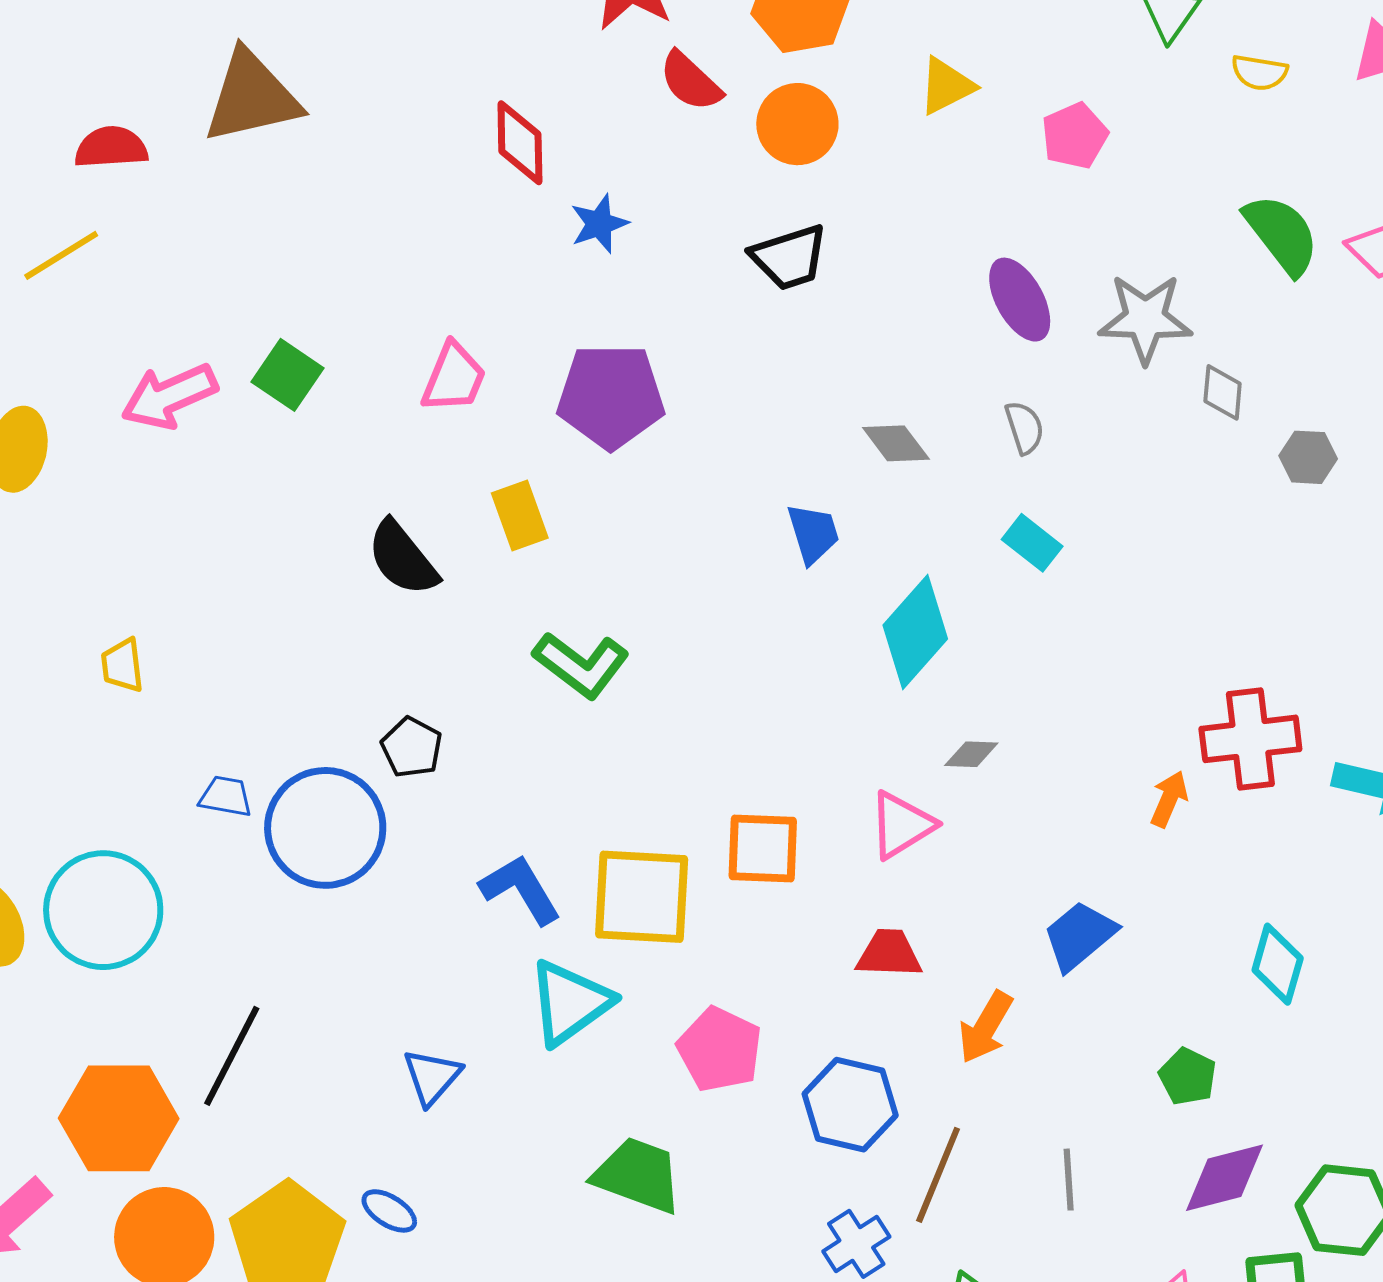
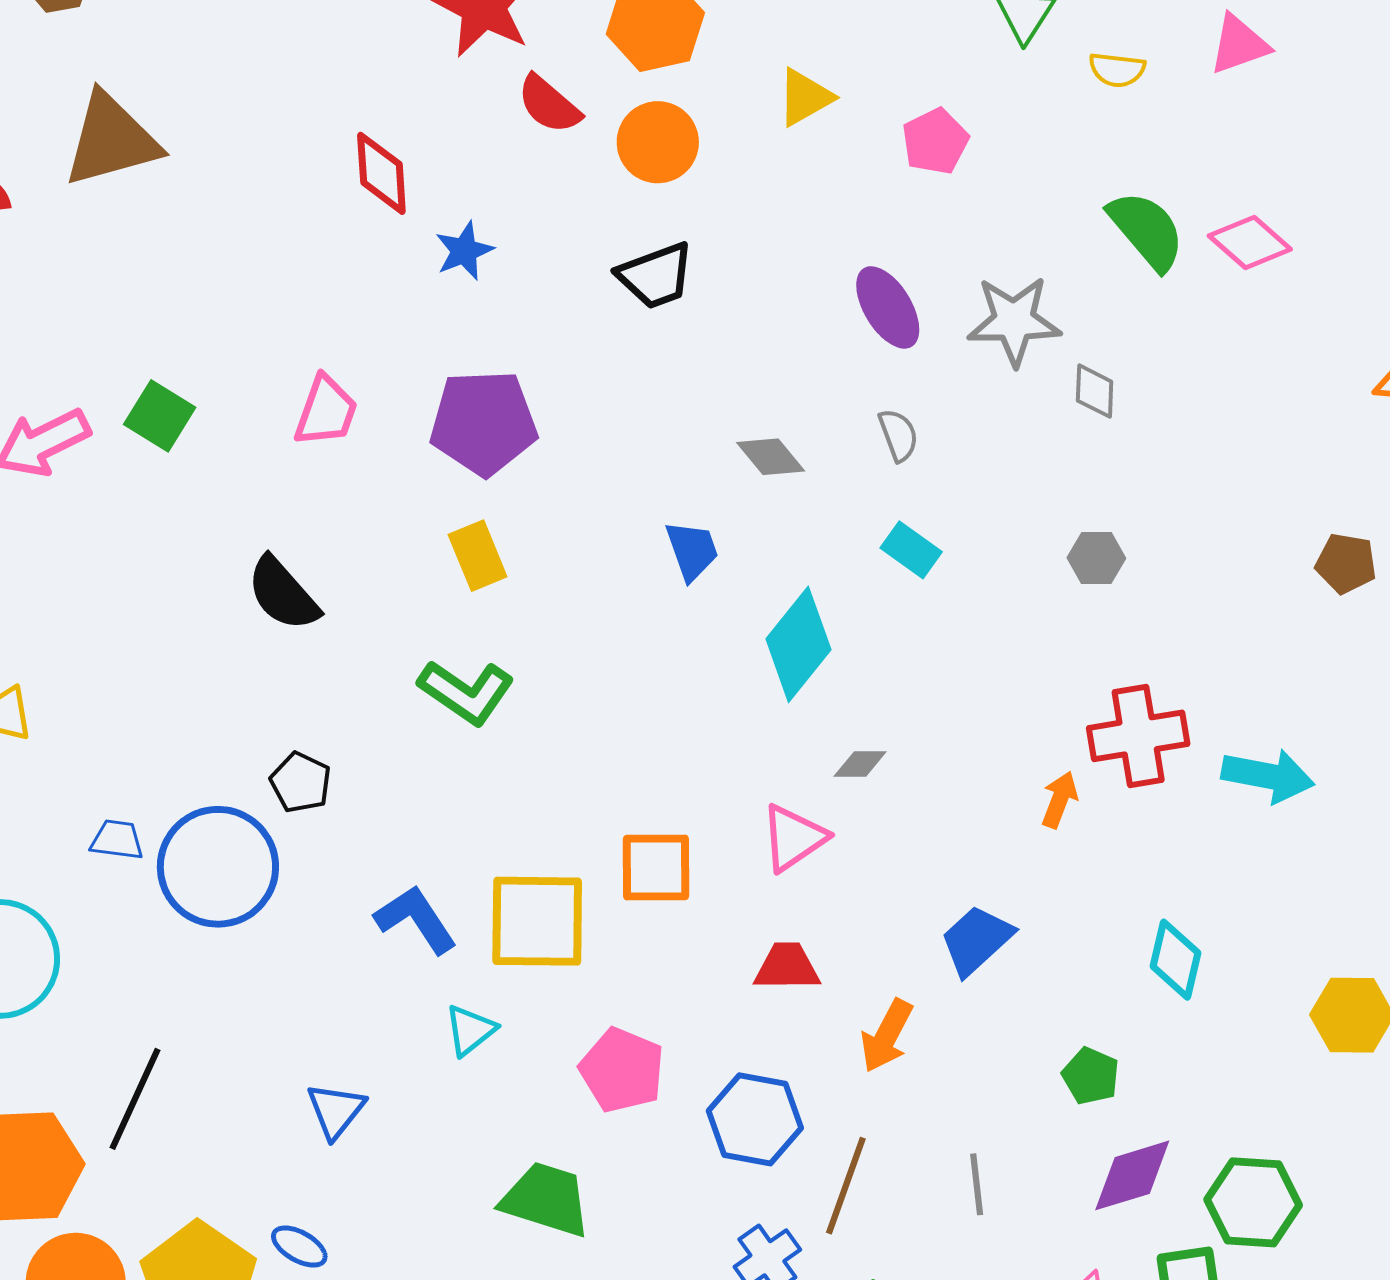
gray hexagon: (1308, 457) -> (1096, 558), moved
yellow rectangle: (520, 515) -> (478, 556), moved
cyan triangle: (570, 1003) -> (470, 1030), size x0.6

